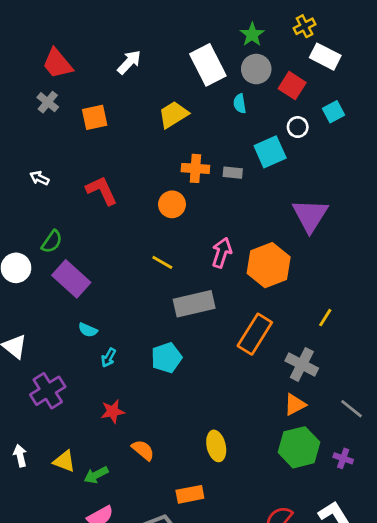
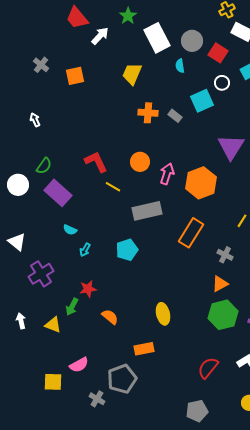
green star: (252, 35) -> (128, 16), moved
red trapezoid: (57, 64) -> (77, 18), moved
yellow trapezoid: (173, 115) -> (132, 74), turned -35
gray rectangle: (233, 173) -> (175, 116), turned 32
white arrow: (39, 178) -> (35, 120), turned 40
red L-shape: (102, 191) -> (96, 162), moved
orange circle: (172, 204) -> (140, 162), moved
yellow line: (162, 262) -> (113, 187), moved
gray cross: (302, 365) -> (225, 255), size x0.7
green arrow: (96, 475) -> (72, 307), moved, turned -36

